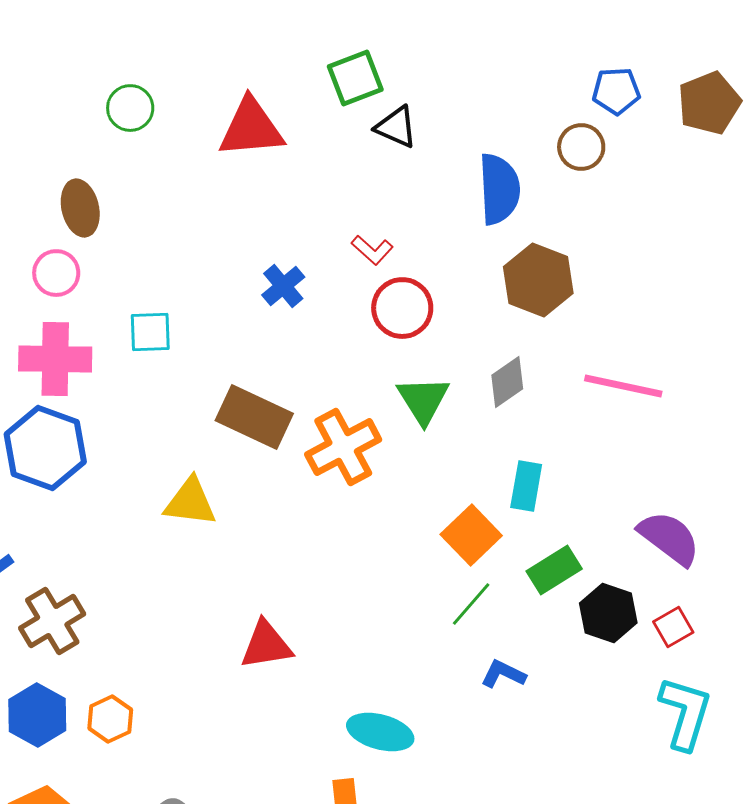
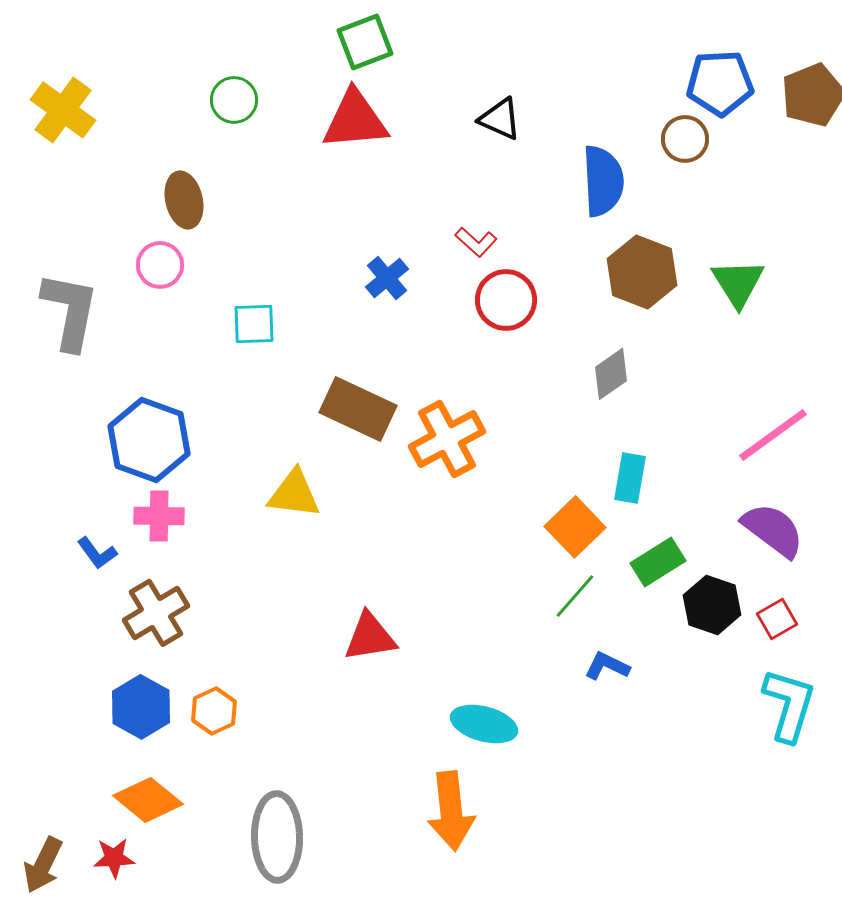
green square: (355, 78) -> (365, 42), moved
blue pentagon: (616, 91) -> (720, 83), size x1.4
pink cross: (55, 359) -> (159, 516), moved, size x0.7
pink line: (623, 386) -> (773, 435), moved, turned -48
green triangle: (423, 400) -> (738, 283), moved

